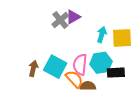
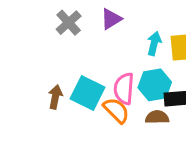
gray cross: (60, 20) -> (69, 23), moved
brown semicircle: (88, 86) -> (157, 117), moved

